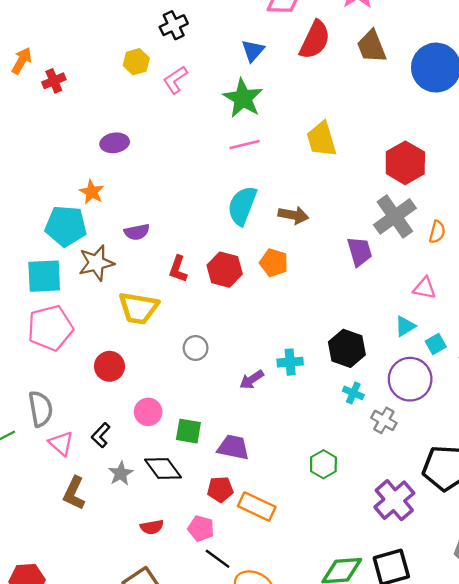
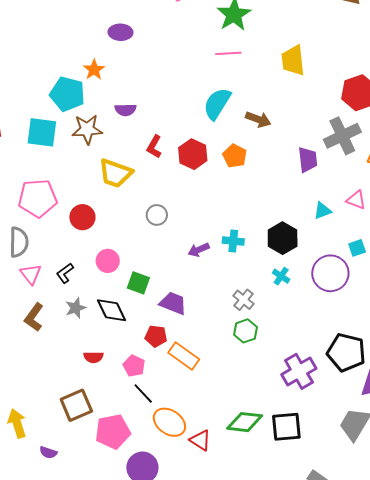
cyan triangle: (405, 326) -> (322, 211), moved
pink pentagon: (50, 328) -> (38, 198), moved
gray cross: (384, 420) -> (243, 300), moved

